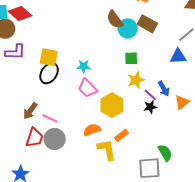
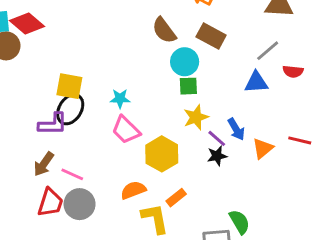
cyan circle: (128, 29) -> (185, 62), moved
purple L-shape: (15, 52) -> (53, 124), moved

